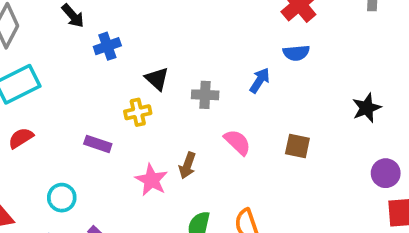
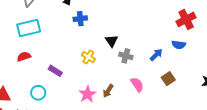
black triangle: (157, 79) -> (112, 41), moved
yellow cross: (138, 112) -> (88, 57), turned 32
purple rectangle: (98, 144) -> (55, 71), moved
brown square: (297, 146) -> (168, 79), moved, turned 32

